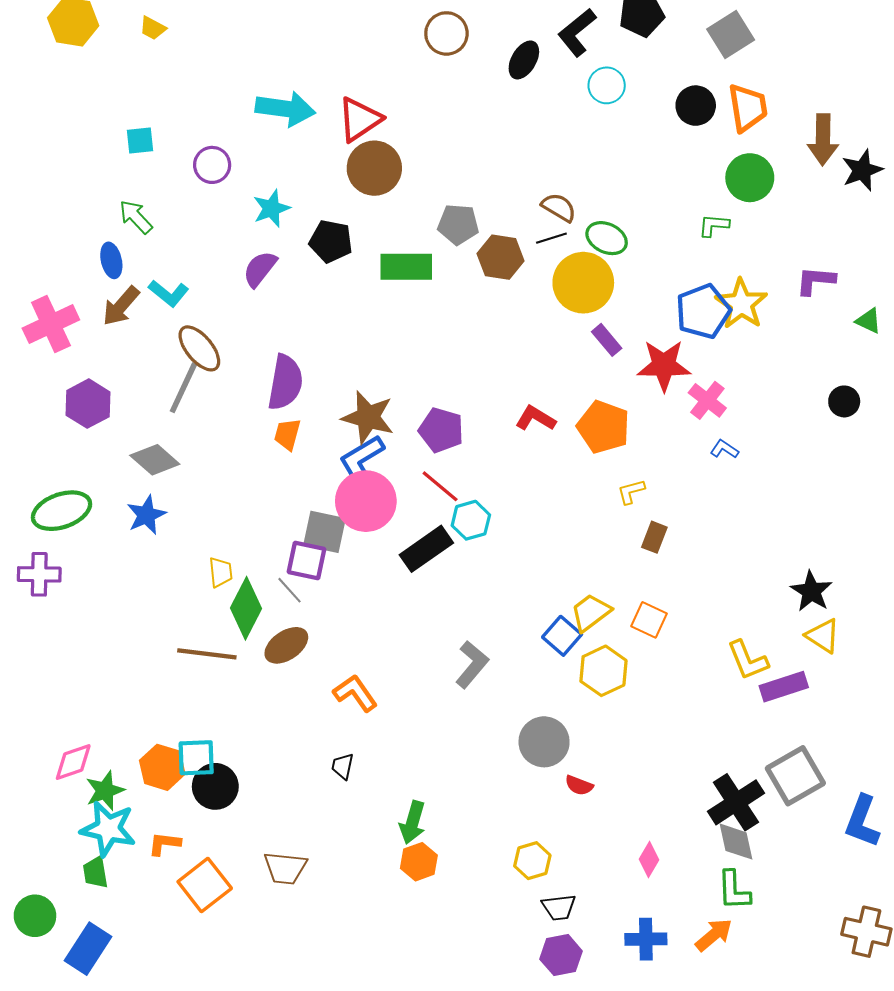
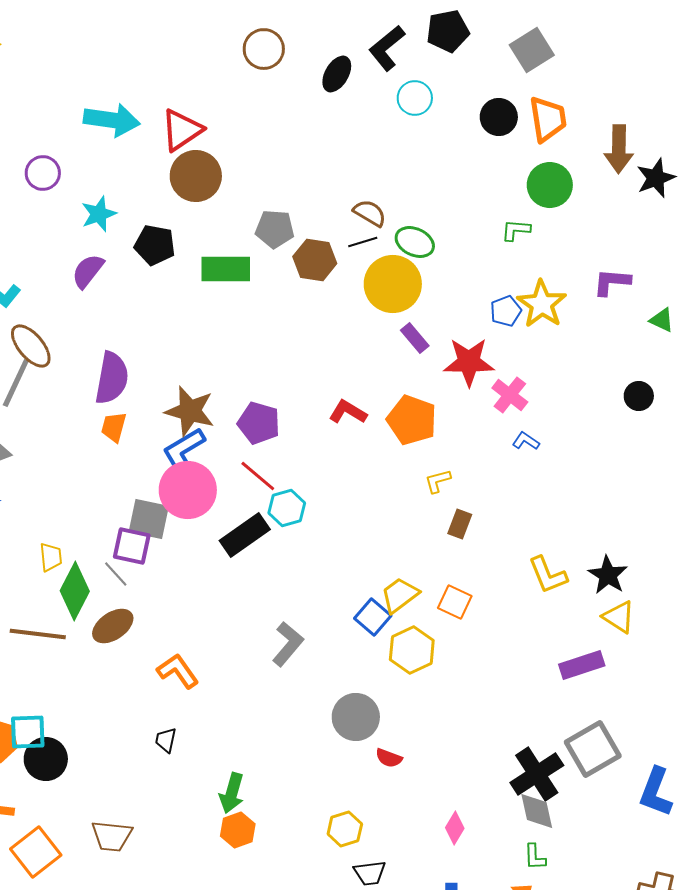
blue pentagon: (703, 311) -> (506, 311), size x0.6
yellow L-shape: (748, 660) -> (548, 575), moved
green L-shape: (734, 890) -> (535, 857), size x0.7

